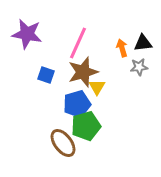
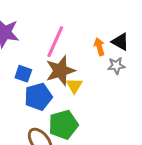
black triangle: (143, 43) -> (120, 42), turned 36
blue pentagon: (77, 104) -> (38, 97), moved

